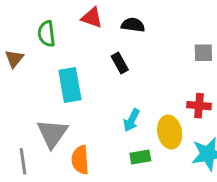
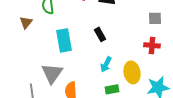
black rectangle: (120, 63) -> (100, 34), moved
red cross: (199, 106) -> (152, 45), moved

